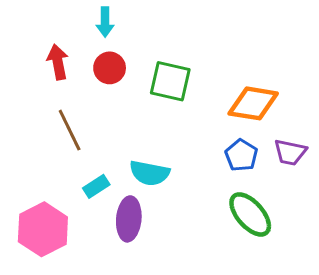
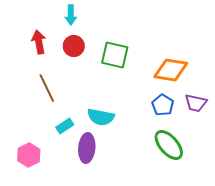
pink hexagon: (43, 229) -> (29, 155), size x0.7

